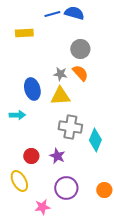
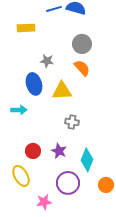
gray star: (60, 74) -> (47, 61), moved
gray cross: (70, 127) -> (72, 122), size x0.6
cyan diamond: (95, 140) -> (87, 160), moved

